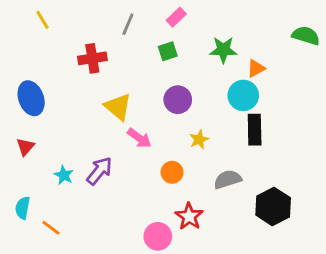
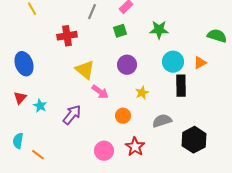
green semicircle: (306, 36) -> (217, 36), moved
orange triangle: (256, 68) -> (200, 63), moved
cyan star: (64, 175) -> (40, 106), moved
pink circle: (158, 236) -> (104, 151), moved

